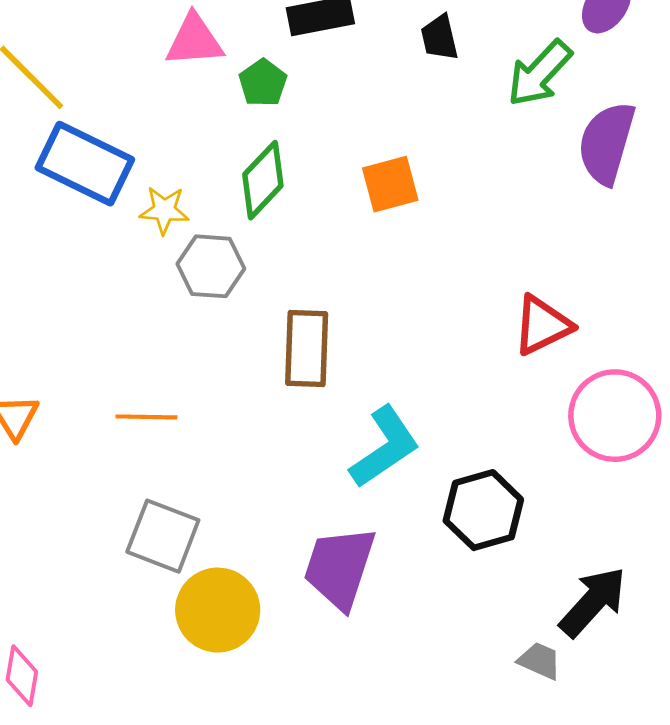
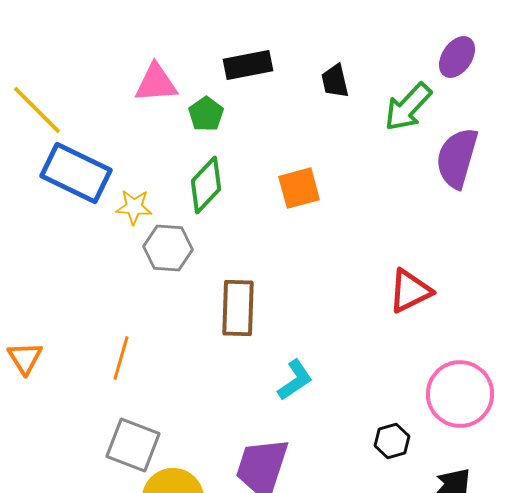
pink circle: (615, 416) -> (460, 394), moved
orange line: (146, 417) -> (121, 358), turned -75
cyan L-shape: (385, 447) -> (295, 380), size x0.7
black hexagon: (483, 510) -> (392, 441), moved, size x0.6

